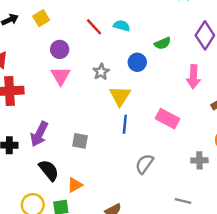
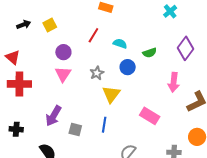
cyan semicircle: (122, 26) -> (120, 44), moved
red line: (94, 27) -> (93, 35), turned 70
blue line: (125, 124) -> (104, 125), moved
purple arrow: (39, 134) -> (53, 116), moved

